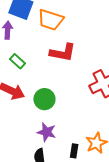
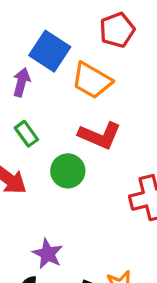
green circle: (44, 99) -> (68, 171), moved

